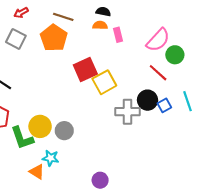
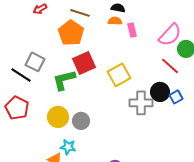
gray square: (16, 39) -> (35, 62), moved
red square: (85, 70) -> (84, 63), moved
green L-shape: (22, 138) -> (64, 80), moved, turned 95

